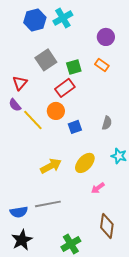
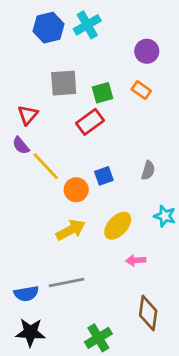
gray square: (46, 60) -> (64, 83), turned 30
orange circle: (56, 111) -> (76, 190), moved
pink arrow: (98, 188) -> (136, 260), turned 32
black star: (22, 240) -> (30, 332), turned 30

